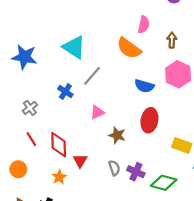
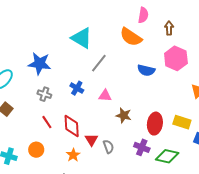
blue star: (24, 57) -> (39, 64), moved
blue cross: (65, 92) -> (77, 88), moved
gray cross: (30, 108) -> (44, 94), turned -32
pink triangle: (97, 112) -> (105, 96), turned 32
red ellipse: (149, 120) -> (155, 124), moved
gray semicircle: (114, 168) -> (108, 147), moved

